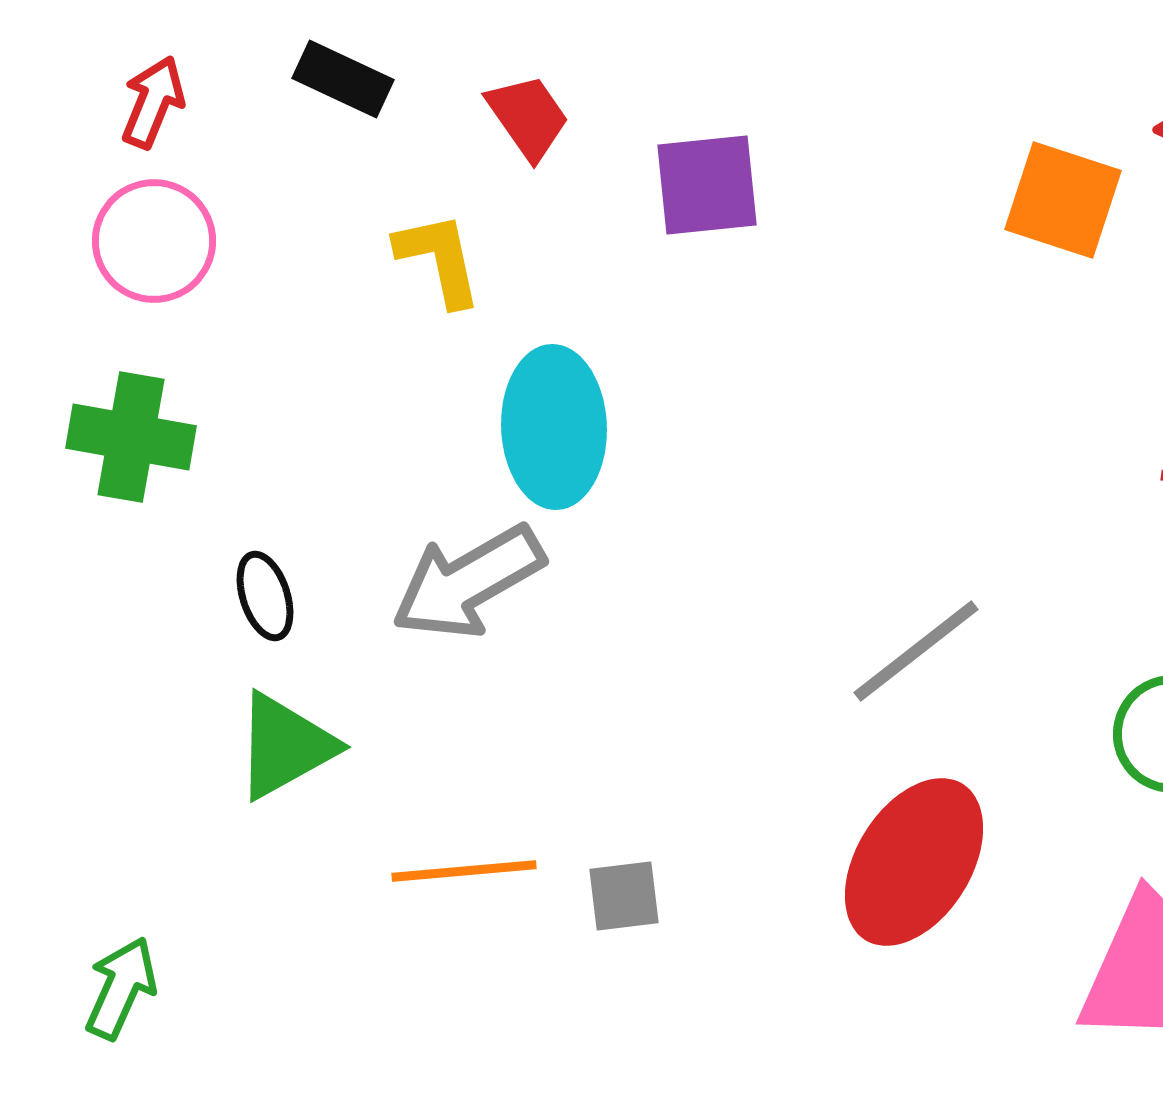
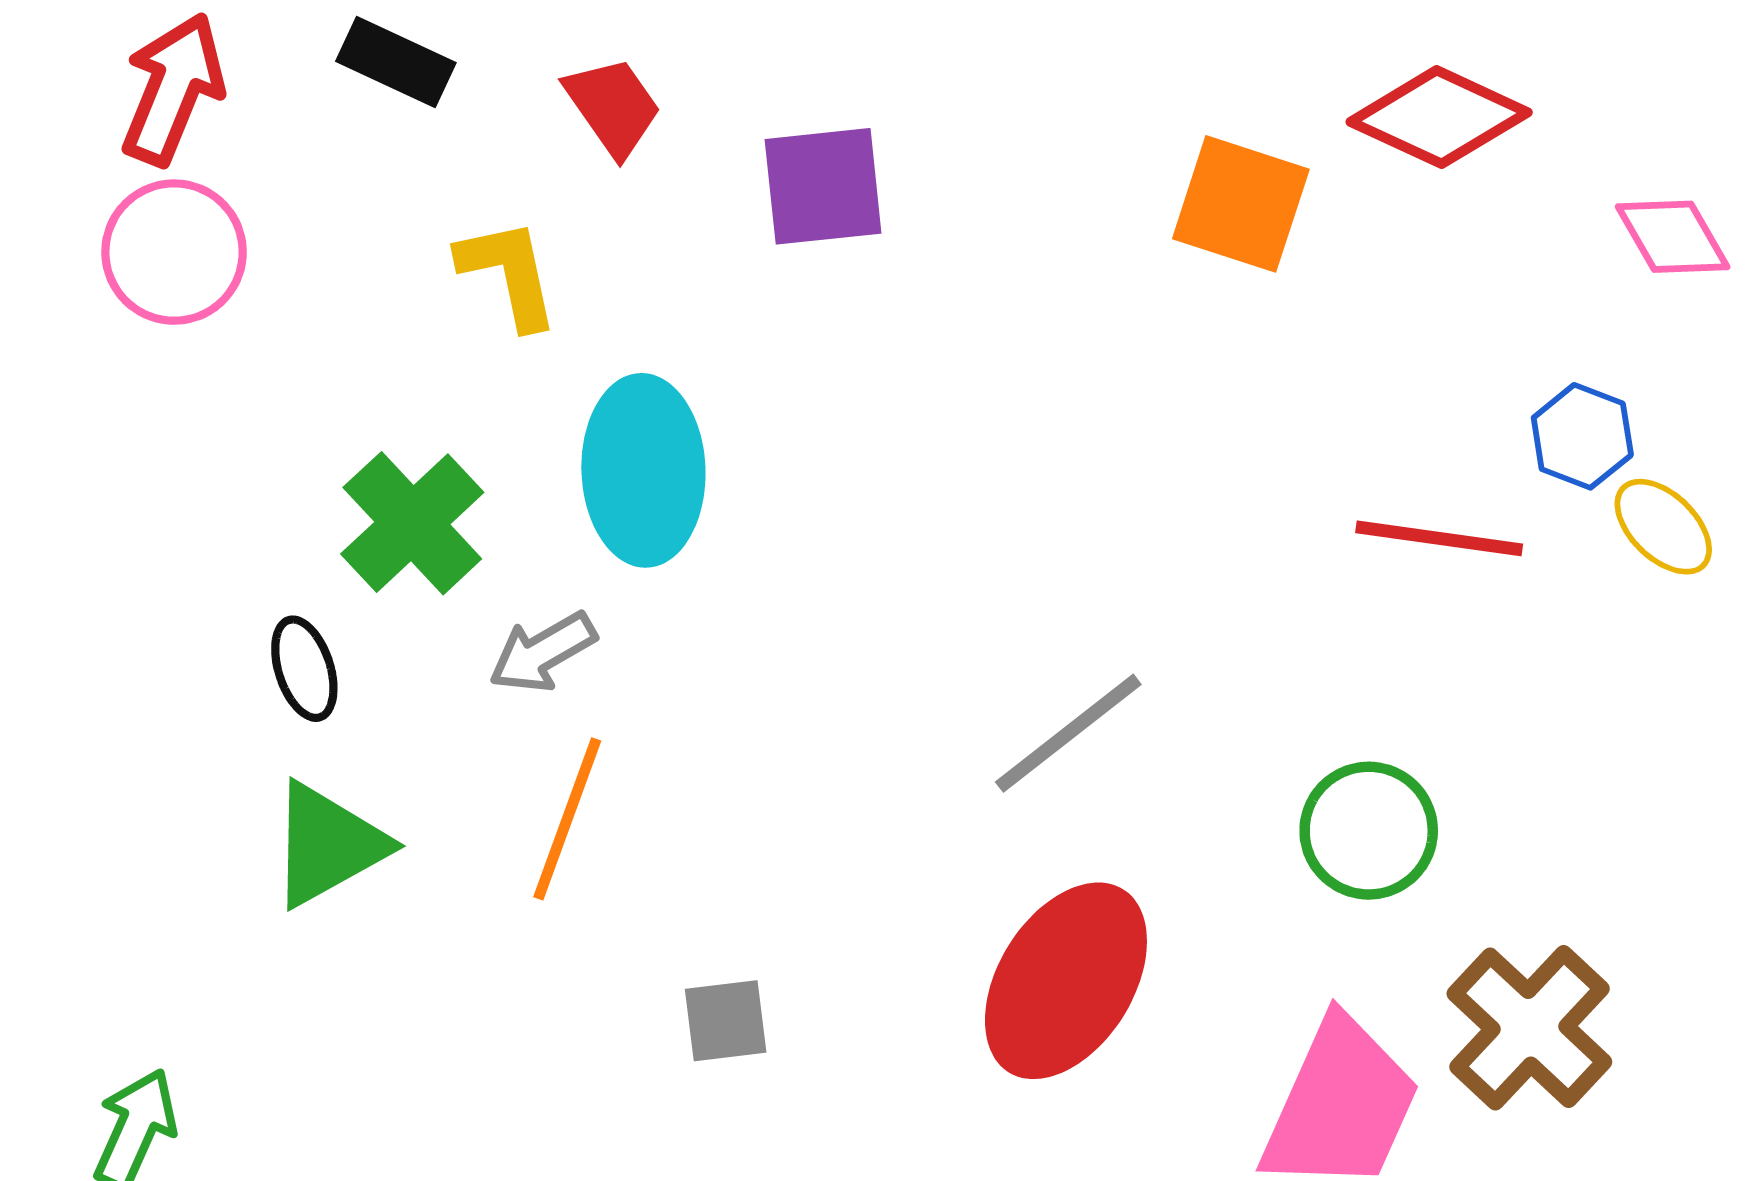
red arrow: (153, 102) -> (173, 89), size x1.4
green cross: (131, 437) -> (412, 523), moved, turned 37
gray arrow: (468, 582) -> (543, 652), size x0.6
orange line: (464, 871) -> (567, 819), moved, turned -65

